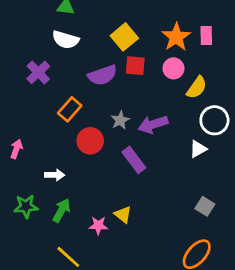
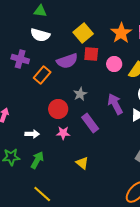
pink circle: (173, 68) -> (114, 64), moved
purple cross: (38, 72) -> (20, 59), turned -30
orange rectangle: (70, 109) -> (42, 75), moved
purple arrow: (153, 124) -> (115, 104), moved, turned 80
pink star: (98, 225) -> (63, 133), moved

